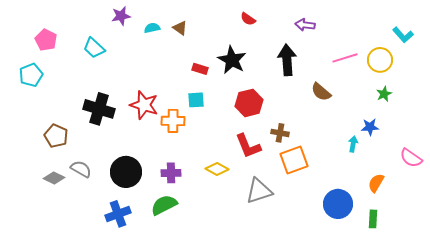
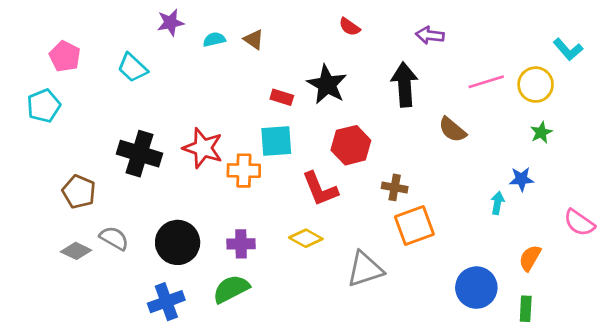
cyan square: (196, 100) -> (276, 141), size x1.4
red L-shape: (248, 146) -> (320, 189), moved

